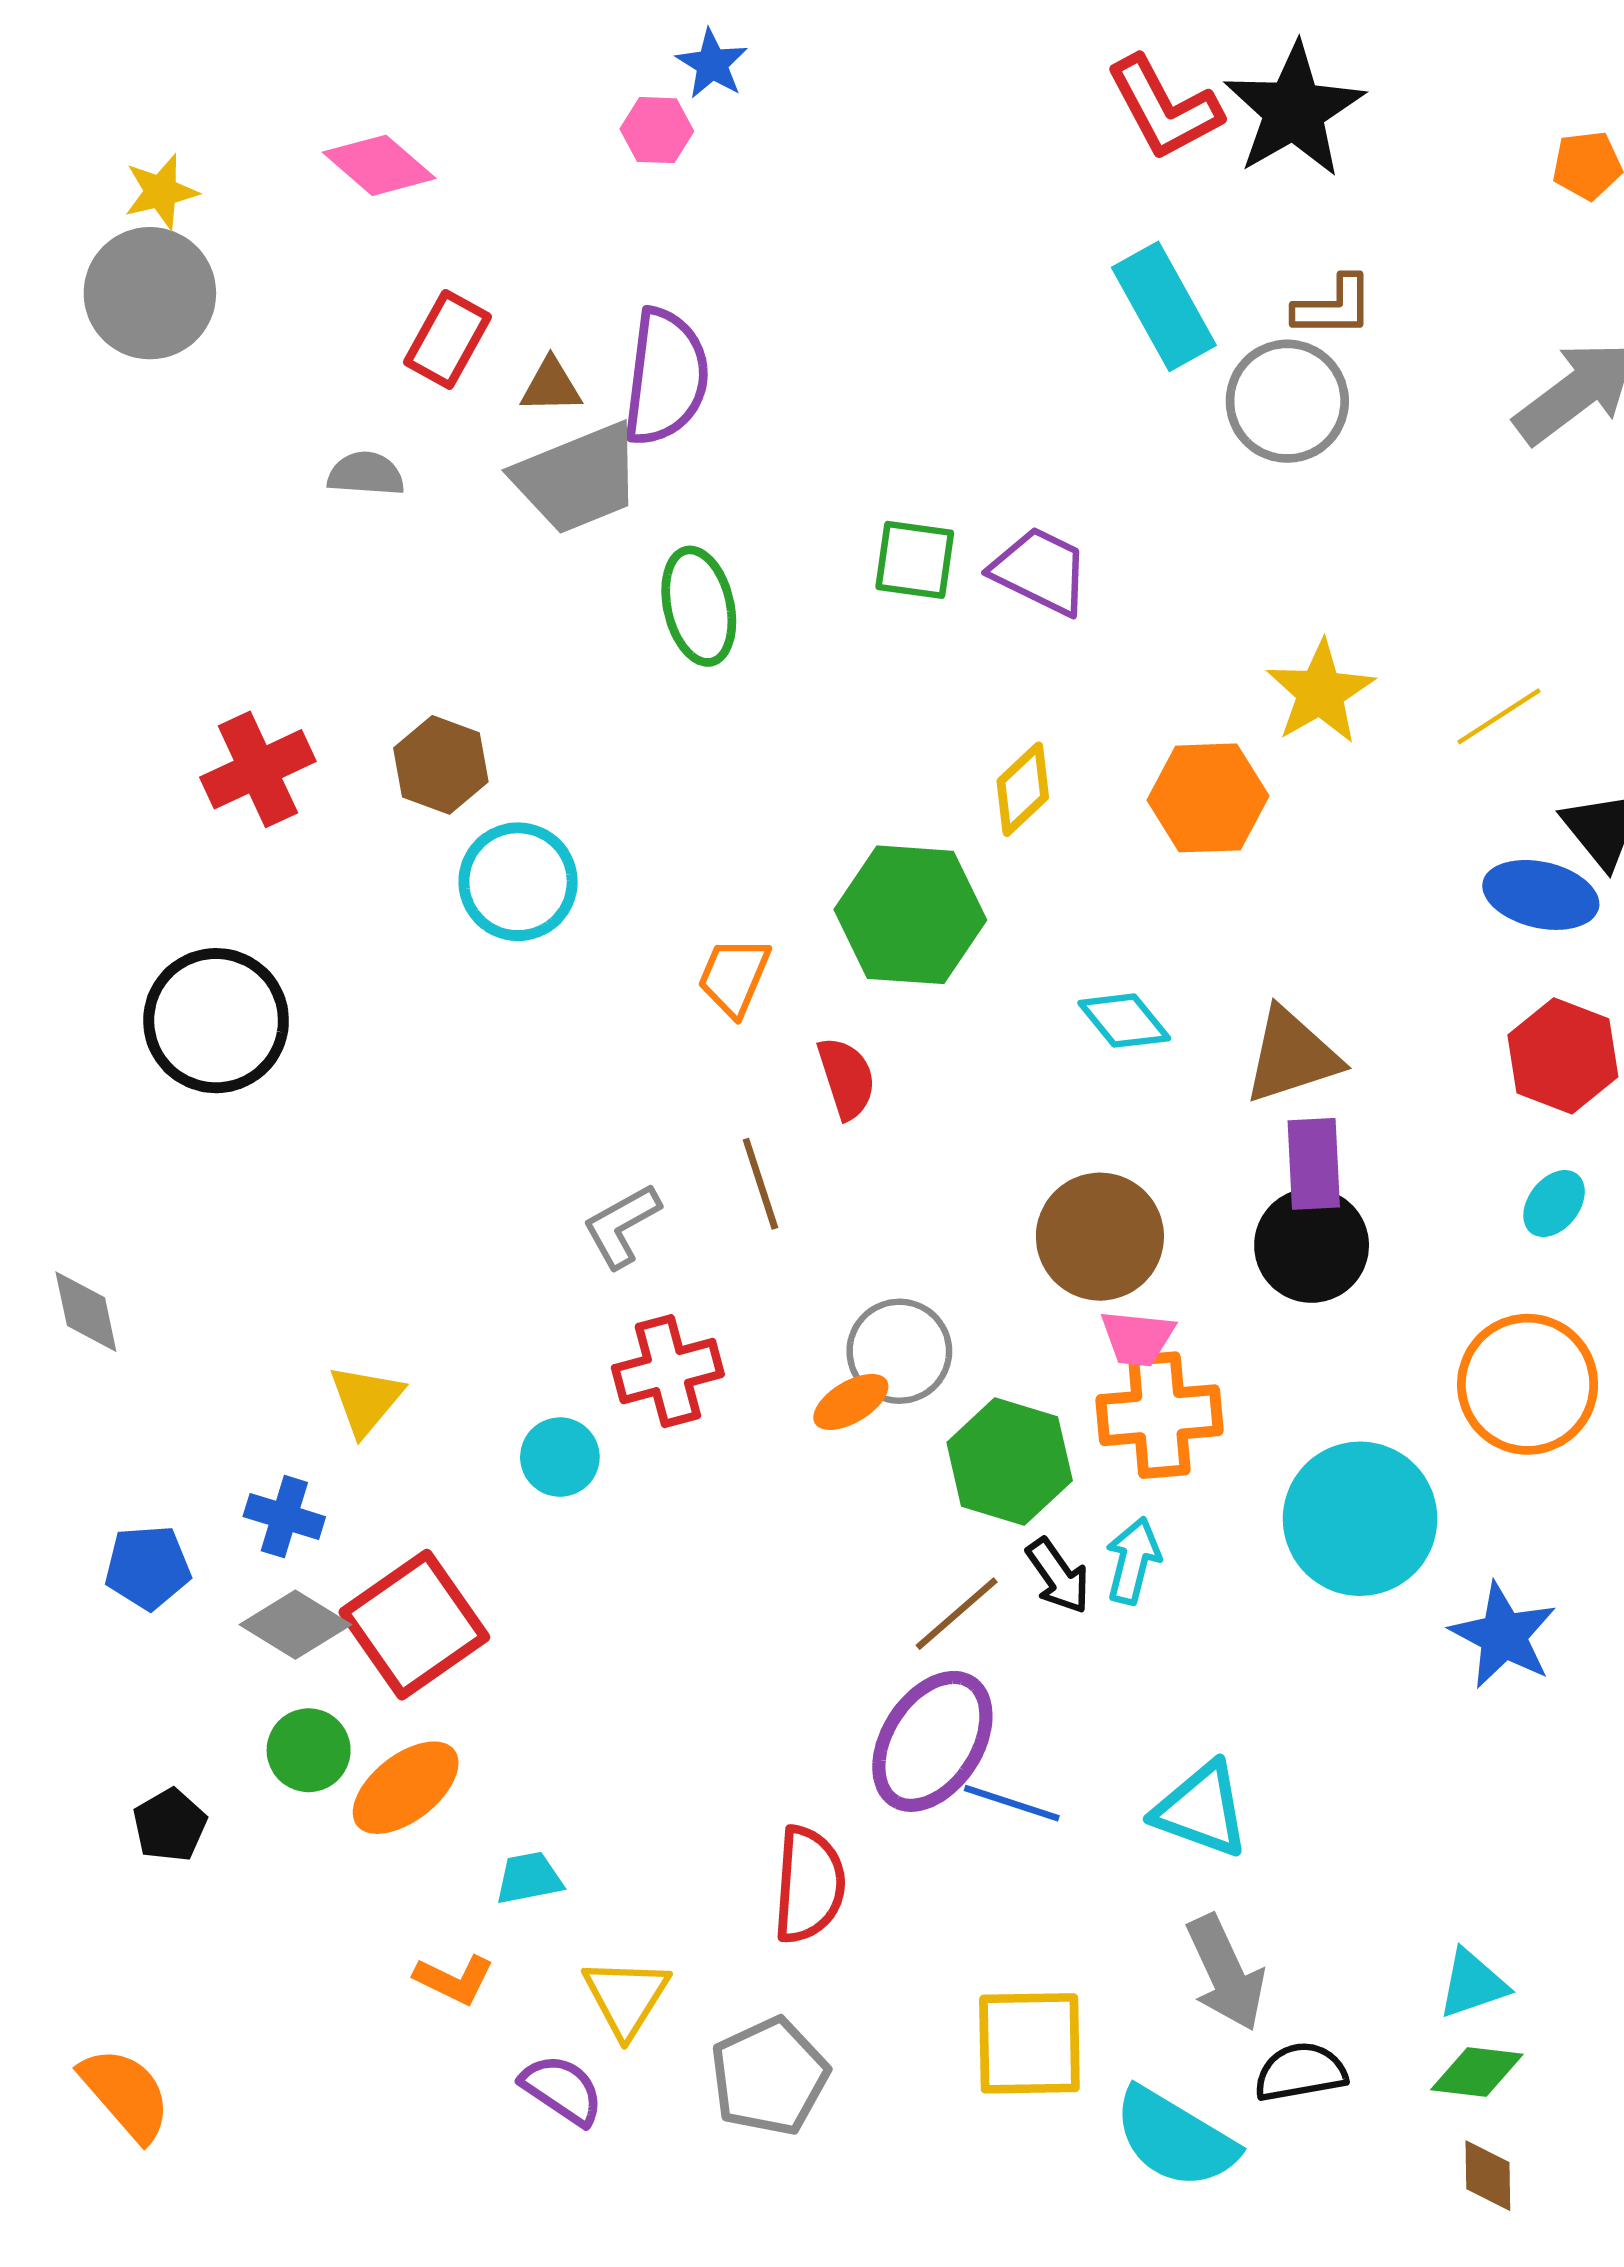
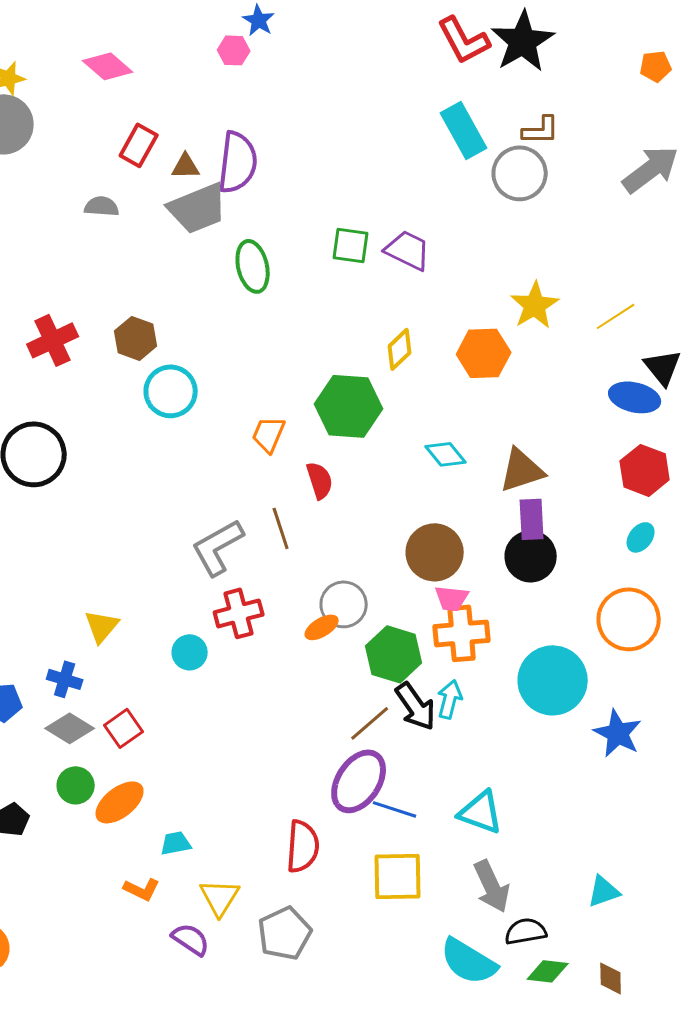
gray L-shape: (622, 1226) -> (218, 547), size x1.5
black arrow: (1058, 1576) -> (416, 706), size x1.4
red square: (414, 1625) -> (124, 728), size x0.6
yellow square: (1029, 2043) -> (398, 876), moved
green diamond: (1477, 2072) -> (548, 971), moved

